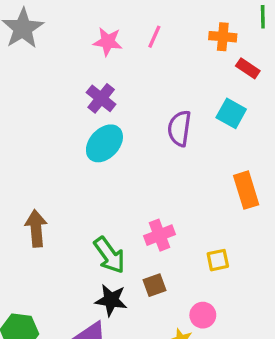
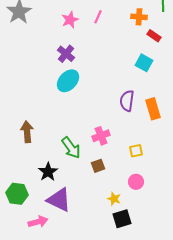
pink star: (108, 42) -> (70, 20), turned -30
purple semicircle: (179, 128) -> (127, 101), moved
black star: (111, 300) -> (48, 172), moved, turned 30
pink circle: (203, 315) -> (136, 182), moved

